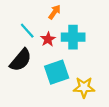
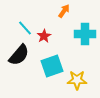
orange arrow: (54, 12) -> (64, 11), moved
cyan cross: (73, 37) -> (85, 34), moved

